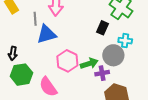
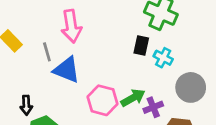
blue triangle: (46, 34) -> (67, 70), turned 50
cyan cross: (125, 41) -> (163, 58), moved, turned 32
gray circle: (113, 55) -> (191, 87), moved

